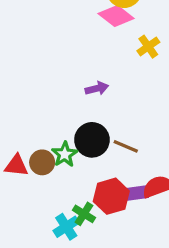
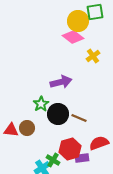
purple arrow: (97, 88) -> (61, 82), size x1.5
green star: (65, 154) -> (41, 104), moved
purple rectangle: (137, 193) -> (82, 158), moved

